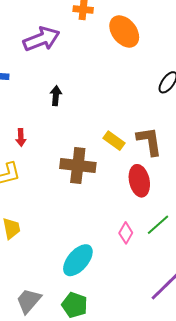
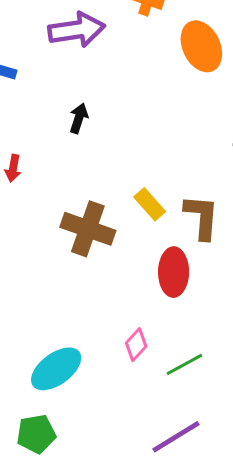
green line: (158, 225) -> (184, 364), moved
green pentagon: (75, 305) -> (36, 434), turned 30

